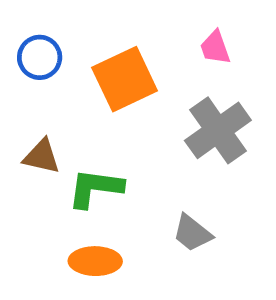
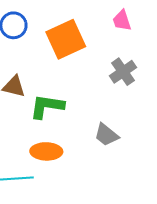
gray cross: (218, 130) -> (123, 72), size x0.7

